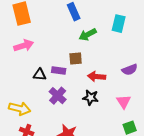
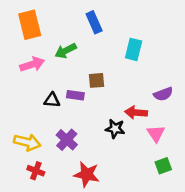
cyan rectangle: (119, 24) -> (134, 49), moved
green arrow: (88, 35) -> (66, 51), moved
red arrow: (97, 77) -> (136, 113), moved
purple cross: (58, 96) -> (67, 140), moved

